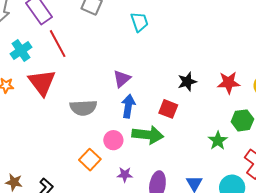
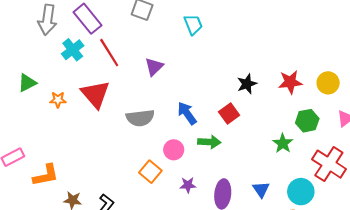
cyan cross: (21, 51) -> (73, 50), moved
purple triangle: (122, 79) -> (154, 67), moved
blue arrow: (128, 106) -> (187, 113), turned -40
red square: (168, 109) -> (229, 114), turned 36
green arrow: (148, 135) -> (209, 142), size x0.7

